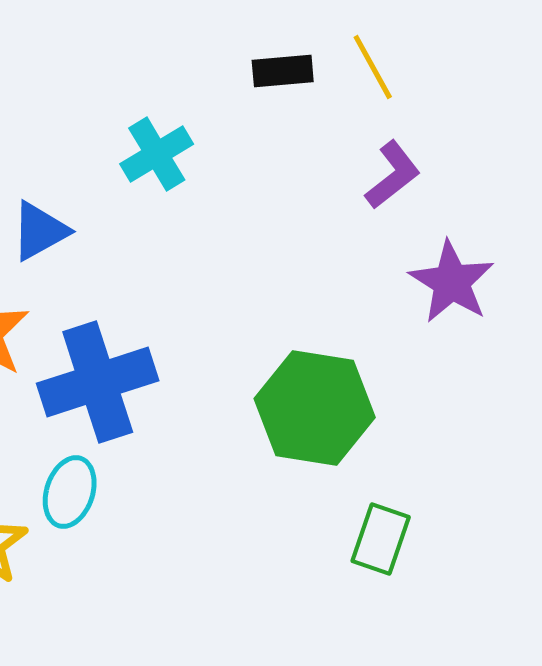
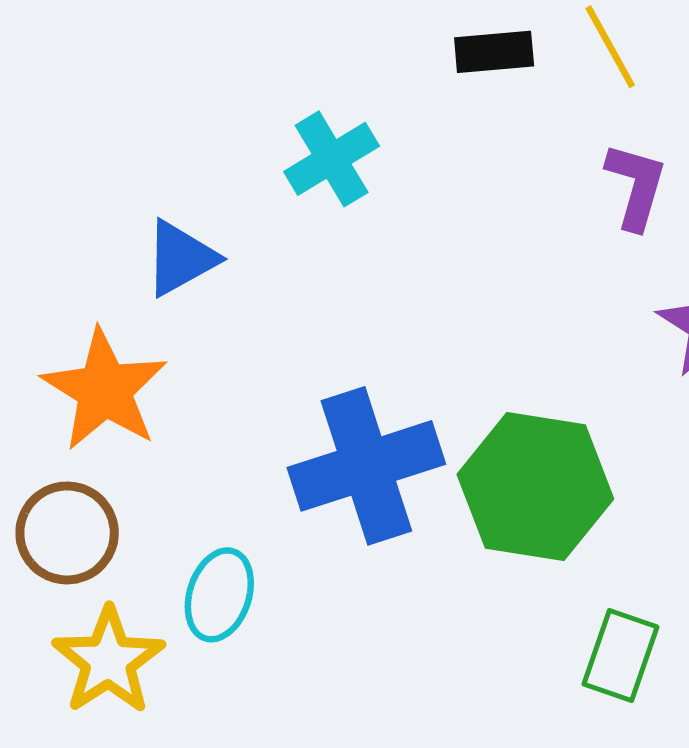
purple L-shape: (393, 175) -> (636, 186), turned -36
blue cross: (98, 382) -> (366, 466), moved

